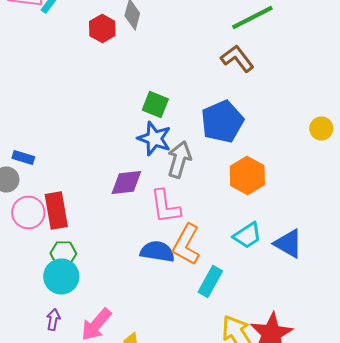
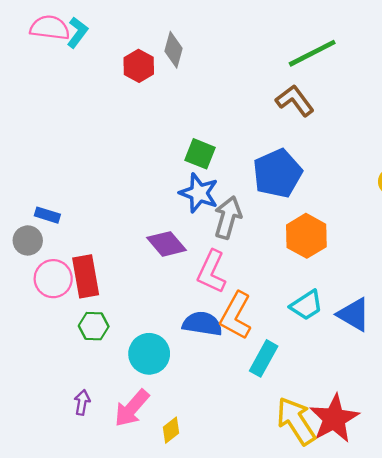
purple diamond: (126, 182) -> (166, 244), turned 56
pink L-shape: (165, 206) -> (212, 272), turned 33
cyan circle: (61, 276) -> (149, 354), moved

